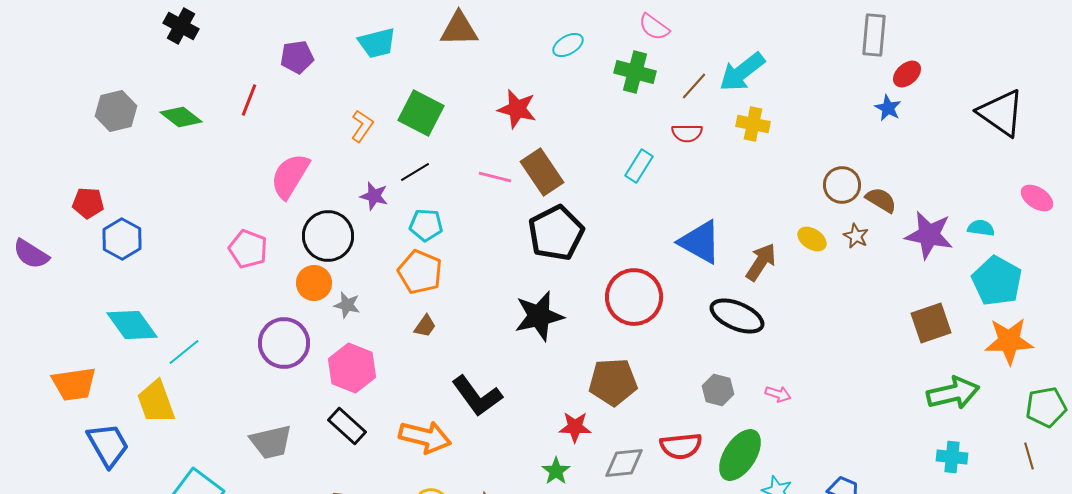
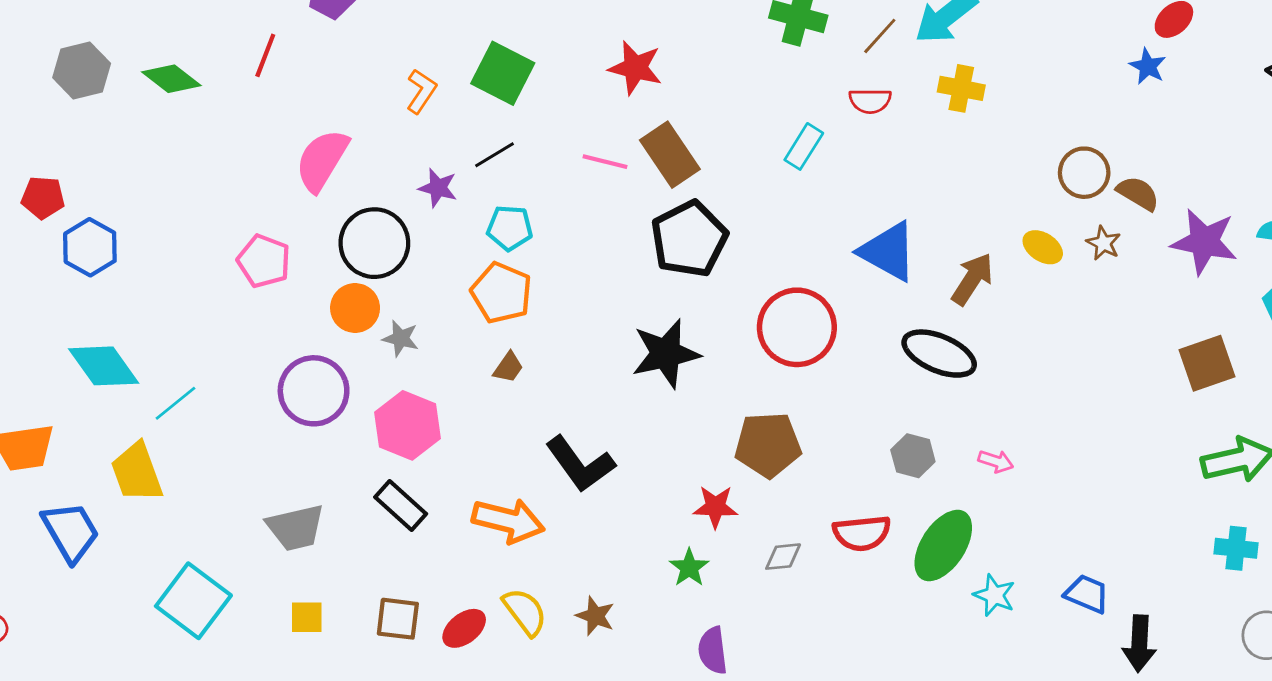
gray diamond: (624, 463) -> (783, 557), size x0.7

